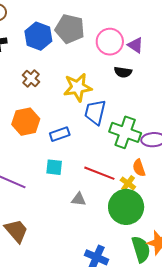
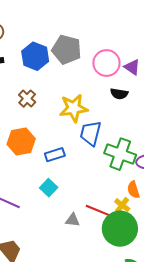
cyan square: (54, 167) -> (49, 188), turned 36
red line: (99, 173) -> (101, 212), moved

